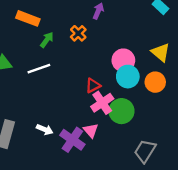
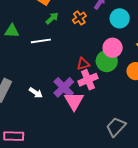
cyan circle: (128, 77) -> (120, 18), moved
green circle: (121, 111) -> (107, 61), moved
pink triangle: (91, 130) -> (74, 101), size x1.5
purple cross: (72, 140) -> (64, 87), moved

